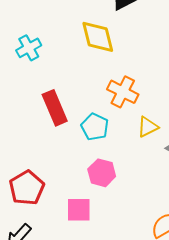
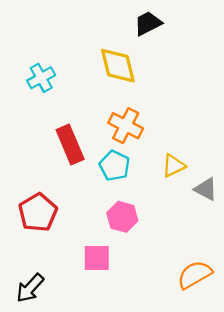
orange cross: (123, 92) -> (126, 126), moved
red pentagon: (27, 188) -> (38, 212), moved

